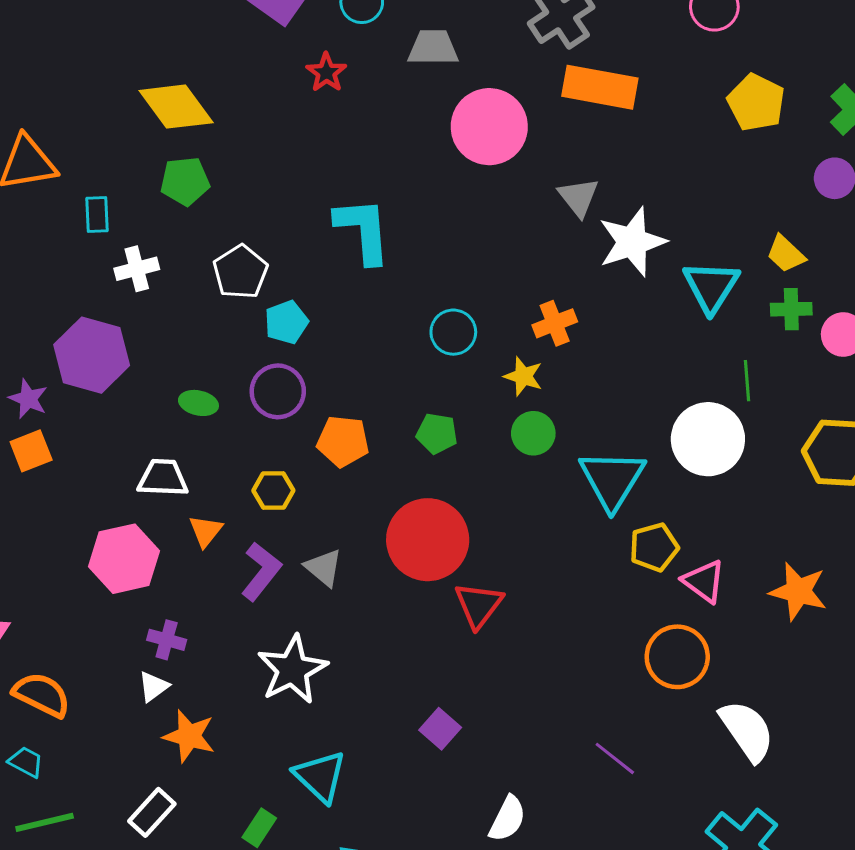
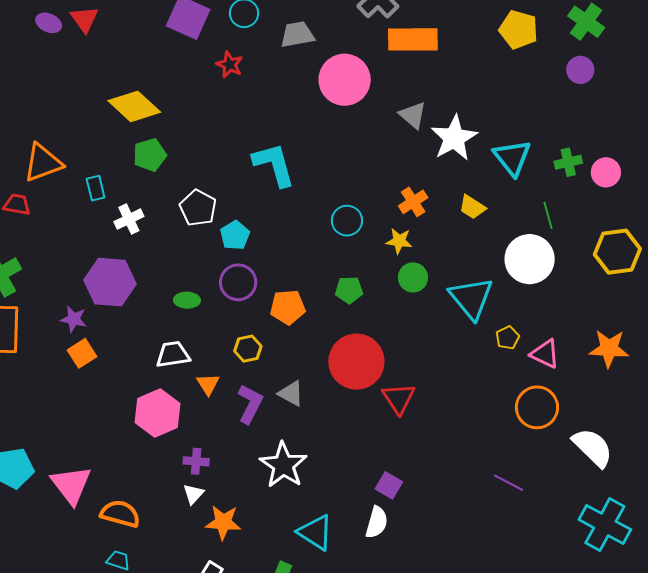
yellow trapezoid: (786, 254) -> (472, 207), moved
yellow pentagon: (654, 547) -> (508, 338), size x0.7
white semicircle: (507, 819) -> (377, 522), moved

